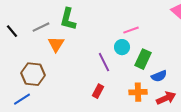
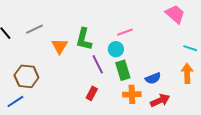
green L-shape: (68, 19) -> (84, 39), moved
orange triangle: (56, 44) -> (60, 46), moved
green rectangle: (143, 59) -> (123, 70), moved, turned -42

